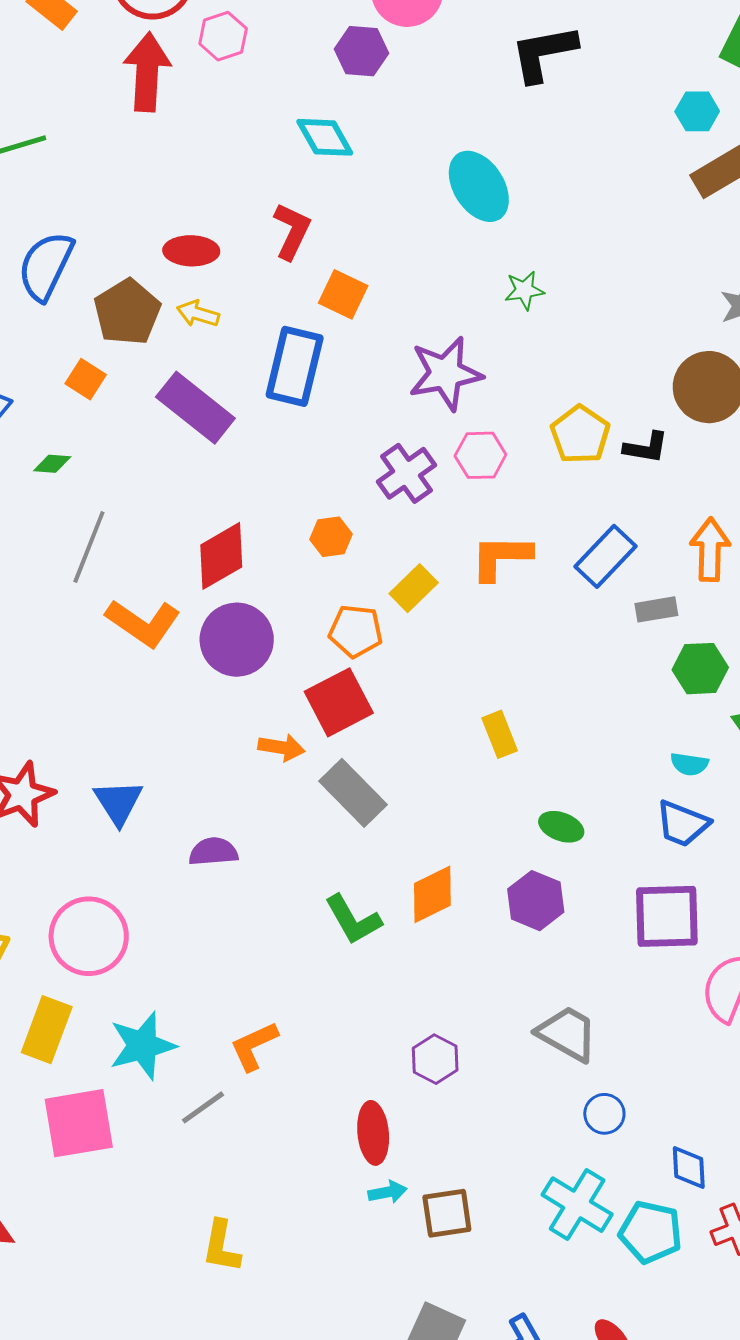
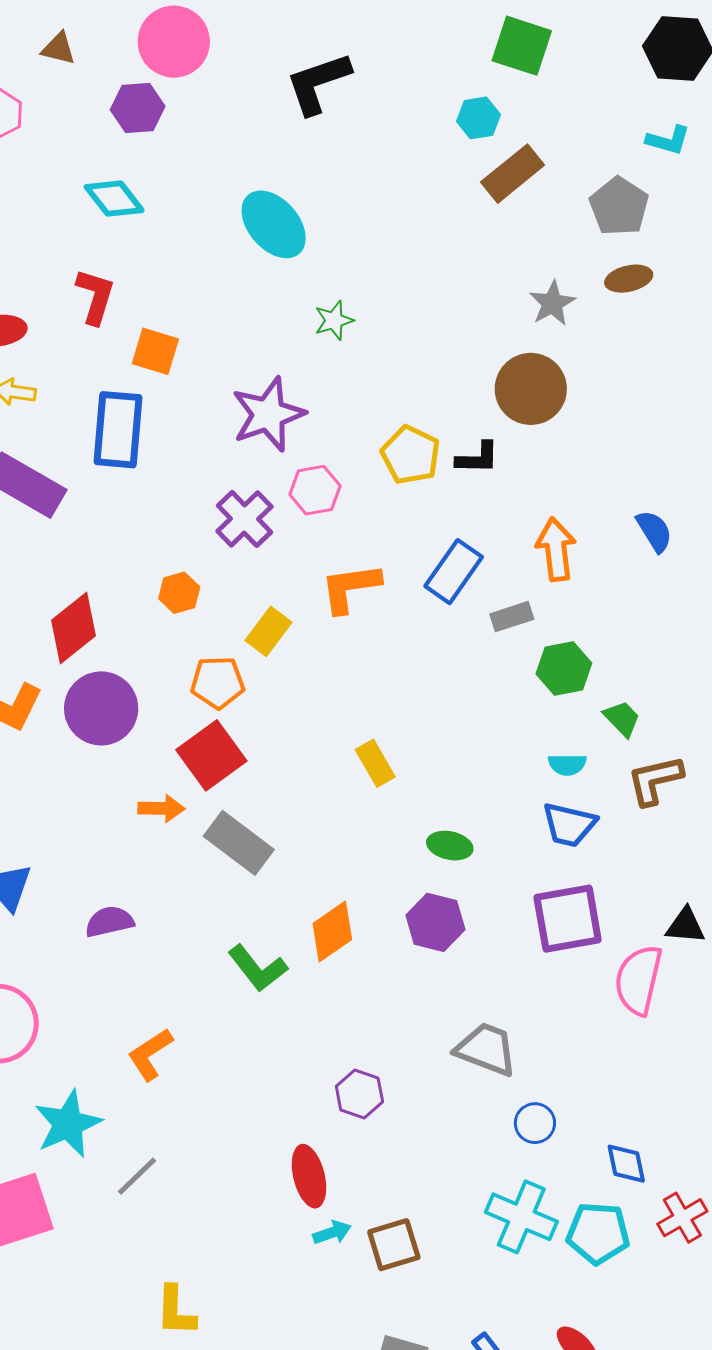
orange L-shape: (254, 1046) -> (150, 1054), moved

